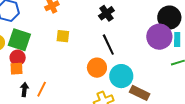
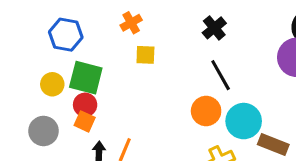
yellow square: (63, 36) -> (145, 55), moved
orange square: (16, 69) -> (85, 121), turned 32

